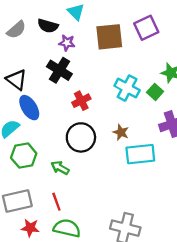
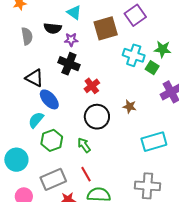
gray semicircle: (16, 30) -> (27, 36), turned -48
cyan cross: (127, 88) -> (134, 55), moved
cyan rectangle: (140, 154) -> (154, 142), moved
green arrow: (60, 168) -> (84, 145), turned 35

